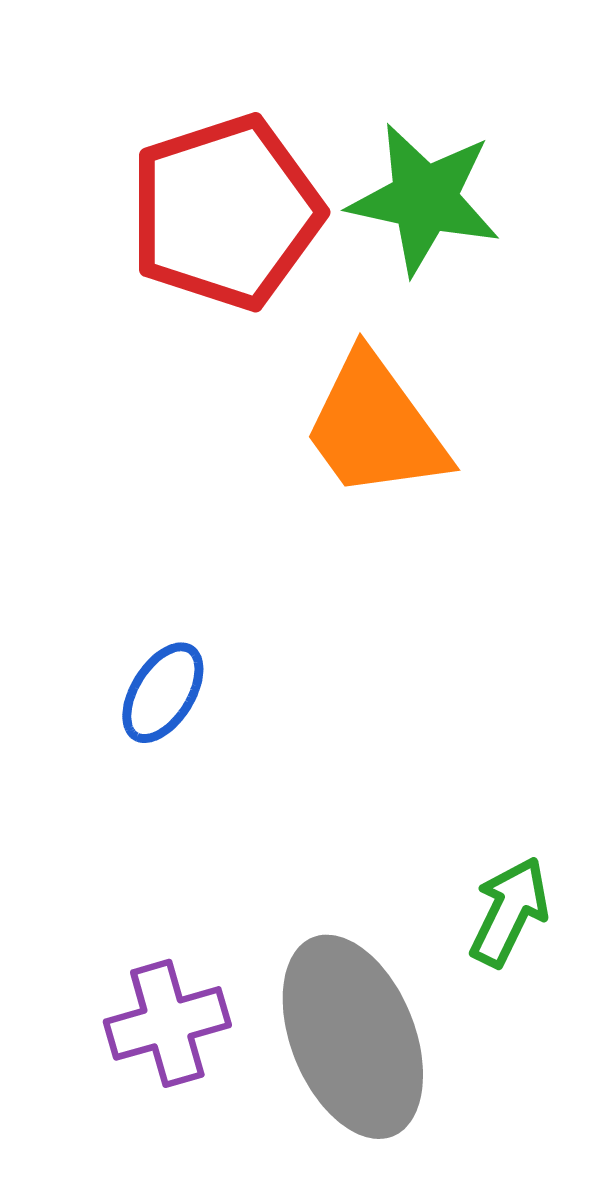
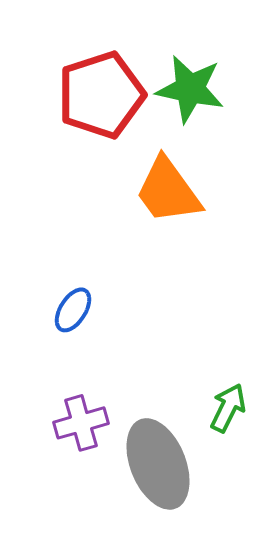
purple cross: (167, 1023) -> (81, 423), moved

